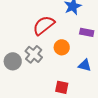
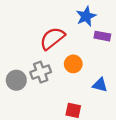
purple rectangle: (87, 32) -> (102, 36), moved
gray cross: (34, 54) -> (41, 72), turned 30

